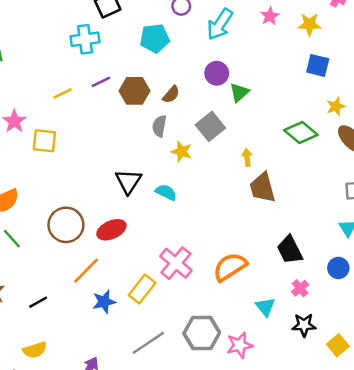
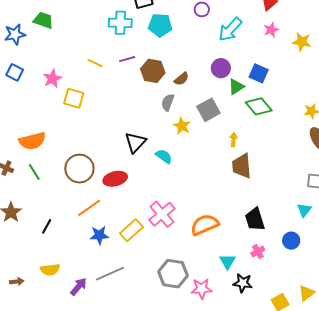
cyan pentagon: (155, 38) -> (160, 25), moved
blue square: (318, 65) -> (259, 73), moved
yellow line: (63, 93) -> (95, 63), turned 42
green diamond: (301, 133) -> (259, 106), moved
black line: (38, 302) -> (47, 226), turned -42
black star: (304, 325) -> (243, 283), moved
gray line: (148, 343) -> (110, 274), moved
yellow semicircle: (35, 350) -> (50, 270), moved

